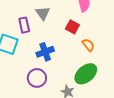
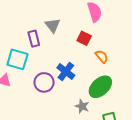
blue cross: (45, 52) -> (66, 72), moved, turned -30
purple circle: (37, 78) -> (44, 82), moved

